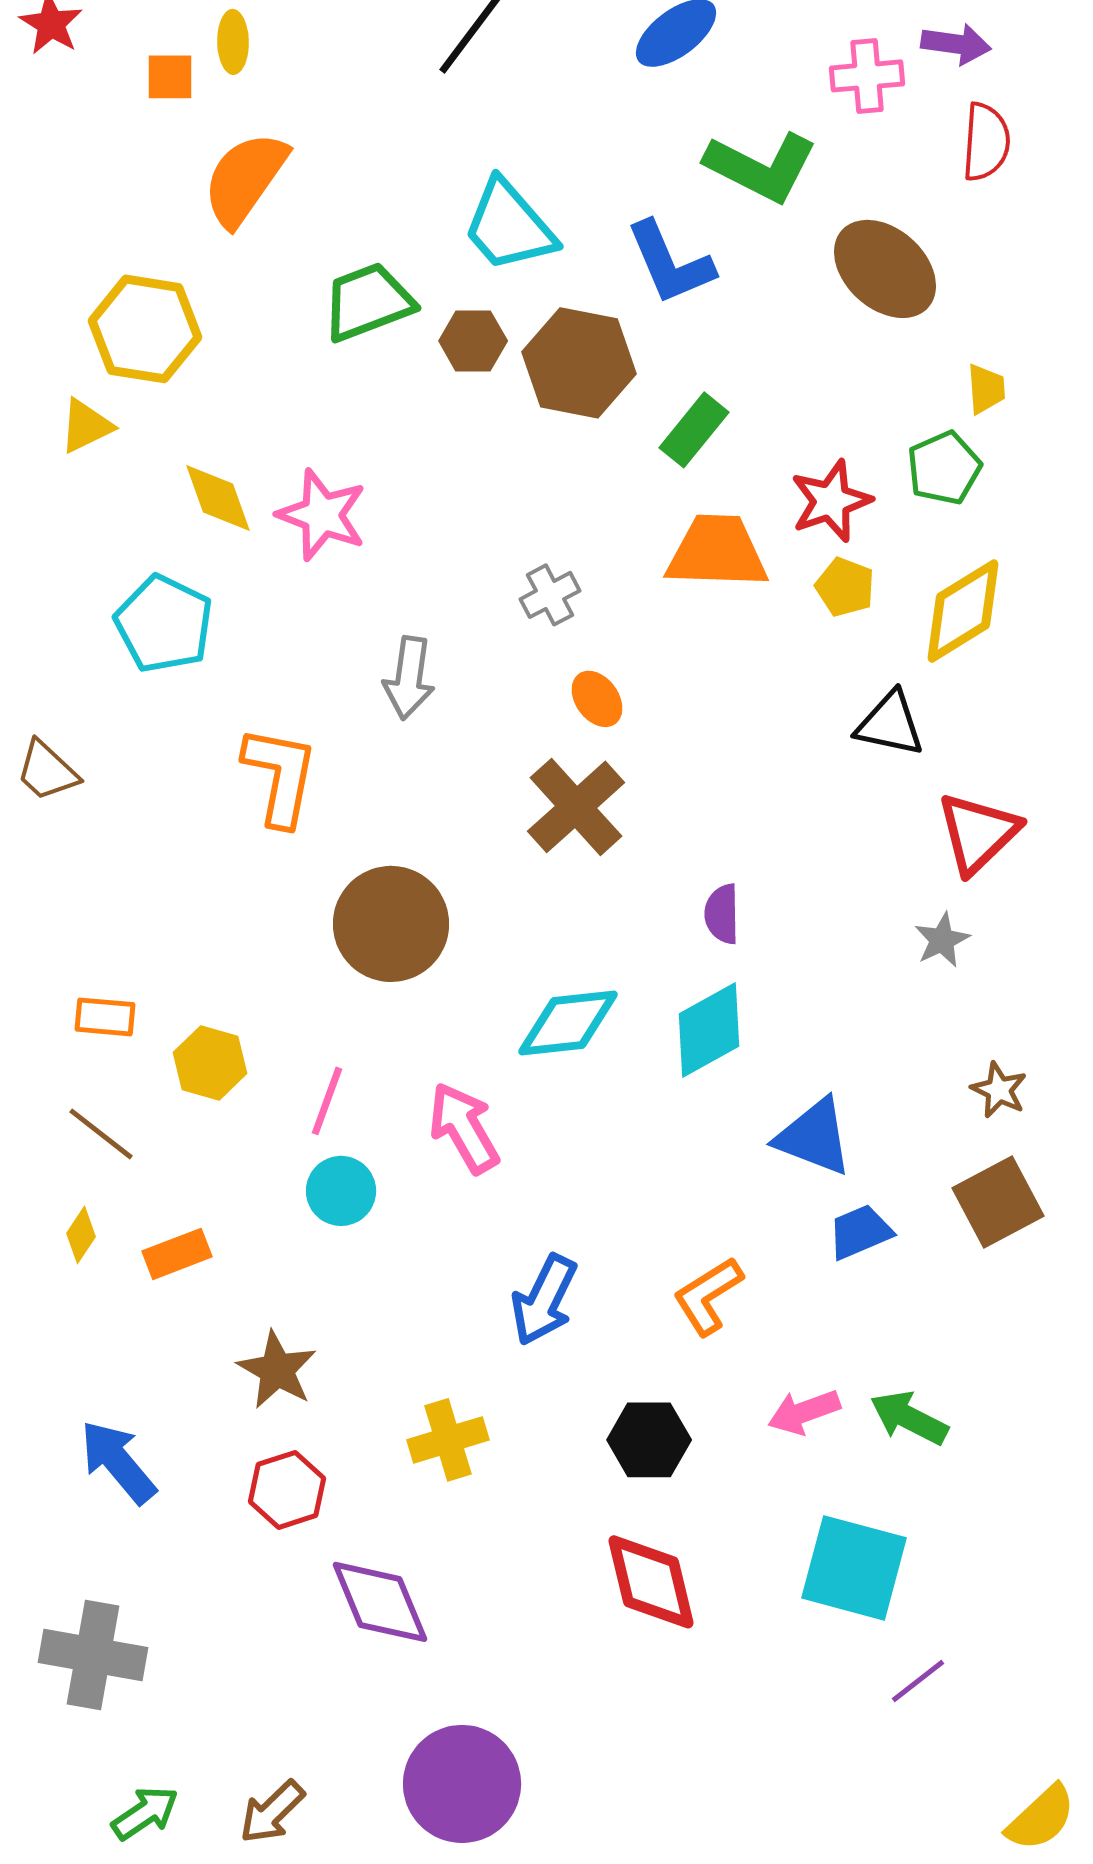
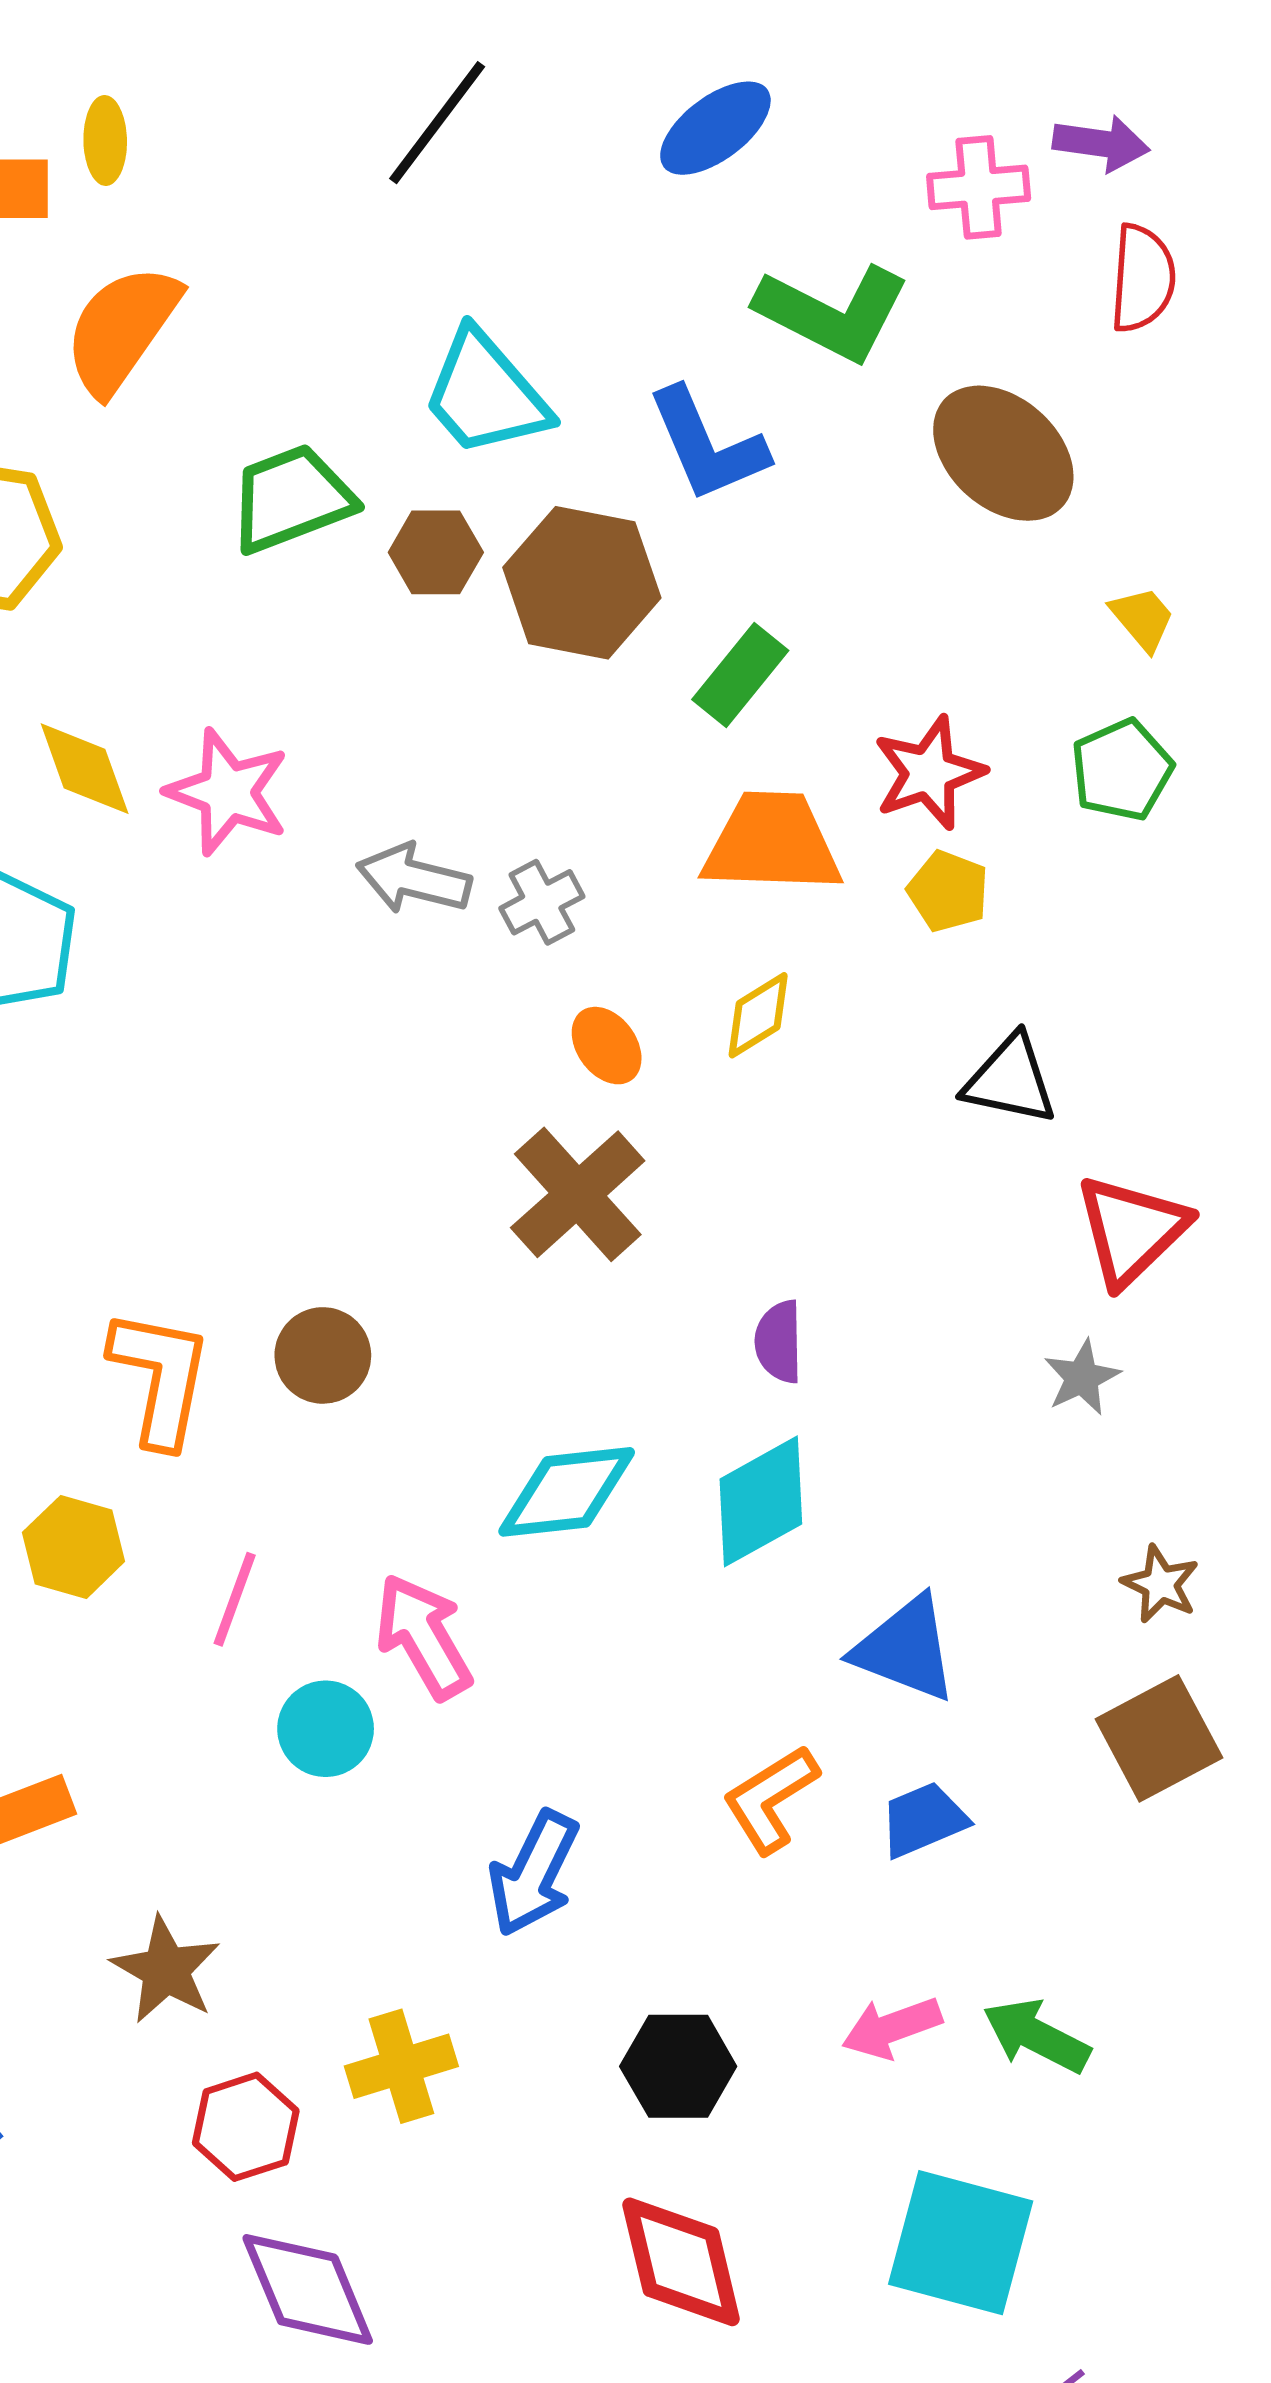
yellow trapezoid: (986, 389) -> (1142, 619), turned -36
green pentagon: (944, 468) -> (1122, 770), moved
yellow diamond: (963, 611) -> (758, 1015), moved, size x0.6
gray arrow: (409, 678) -> (414, 879), moved, turned 96
orange L-shape: (280, 776) -> (160, 1378), moved
brown circle: (391, 924) -> (323, 1355), size x0.6
cyan circle: (341, 1191) -> (326, 1729), moved
blue trapezoid: (860, 1232) -> (923, 1820), moved
orange L-shape: (708, 1296) -> (771, 1799), moved
red hexagon: (287, 1490) -> (246, 2127), moved

